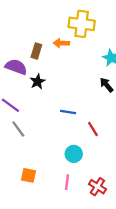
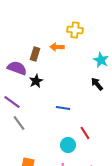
yellow cross: (82, 24) -> (75, 30), size x0.7
red line: (93, 129) -> (85, 133), moved

